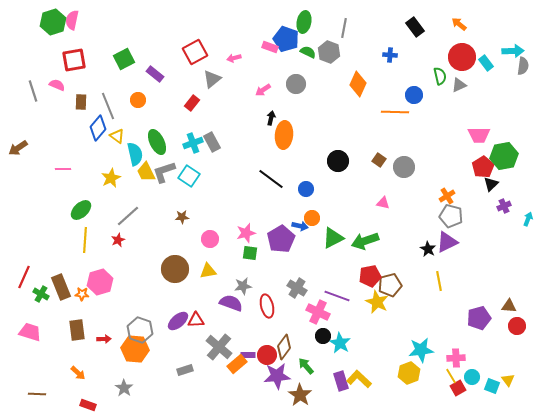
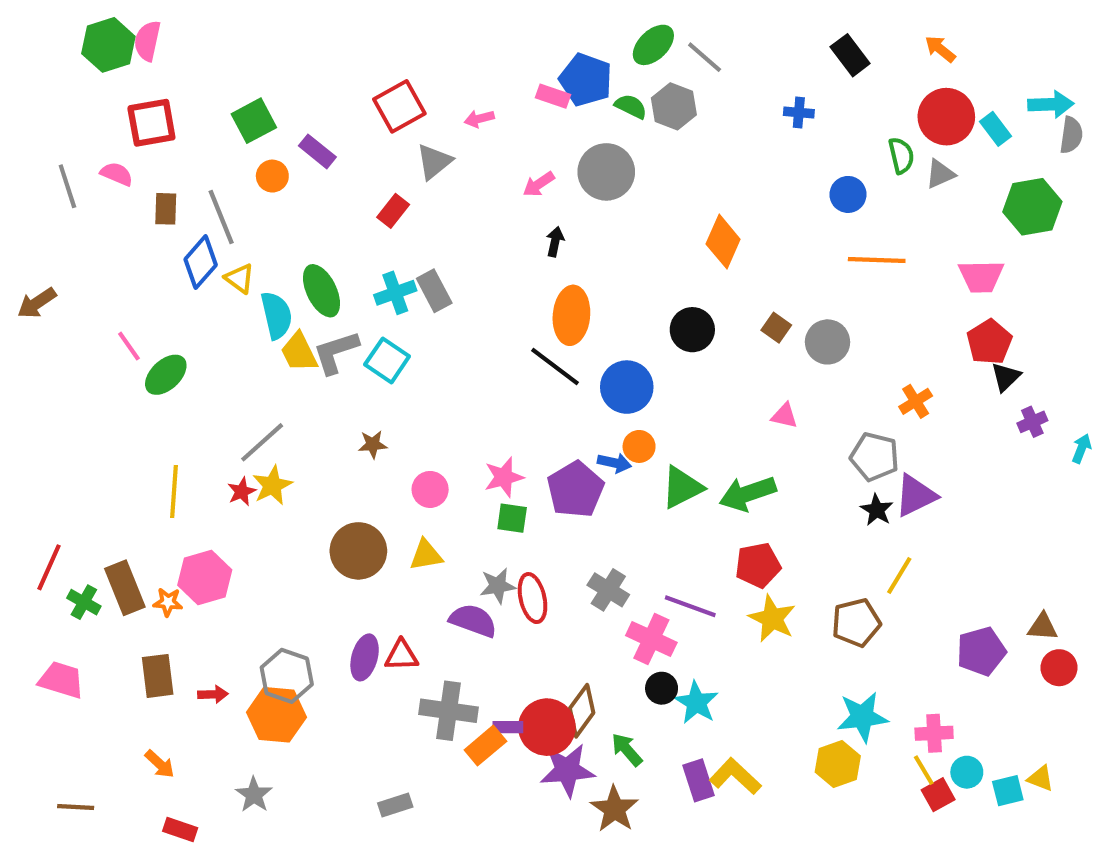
green ellipse: (304, 22) -> (653, 45), moved, turned 35
gray line: (344, 28) -> (705, 57), turned -60
gray circle: (296, 84) -> (606, 172), size x1.4
orange diamond: (358, 84) -> (723, 242), moved
orange circle: (138, 100) -> (272, 176), moved
orange line: (395, 112) -> (877, 260), moved
orange ellipse: (284, 135) -> (571, 315), moved
green hexagon: (504, 156) -> (1032, 207), moved
pink line: (63, 169) -> (129, 346), turned 56
yellow star: (111, 178) -> (272, 485), moved
blue circle: (306, 189) -> (627, 387), size x1.6
green ellipse: (81, 210) -> (166, 375), moved
gray pentagon: (451, 216) -> (875, 457), moved
yellow line: (439, 281) -> (899, 575), turned 42
brown pentagon: (390, 285) -> (856, 623), moved
red ellipse: (267, 306) -> (533, 598), moved
purple ellipse: (178, 321) -> (365, 657), turned -35
gray cross: (219, 347) -> (449, 711), turned -32
red circle: (267, 355) -> (547, 727), size x1.4
gray rectangle: (185, 370) -> (395, 805), moved
yellow triangle: (508, 380) -> (1041, 778), turned -32
cyan square: (492, 386) -> (1008, 791), turned -35

